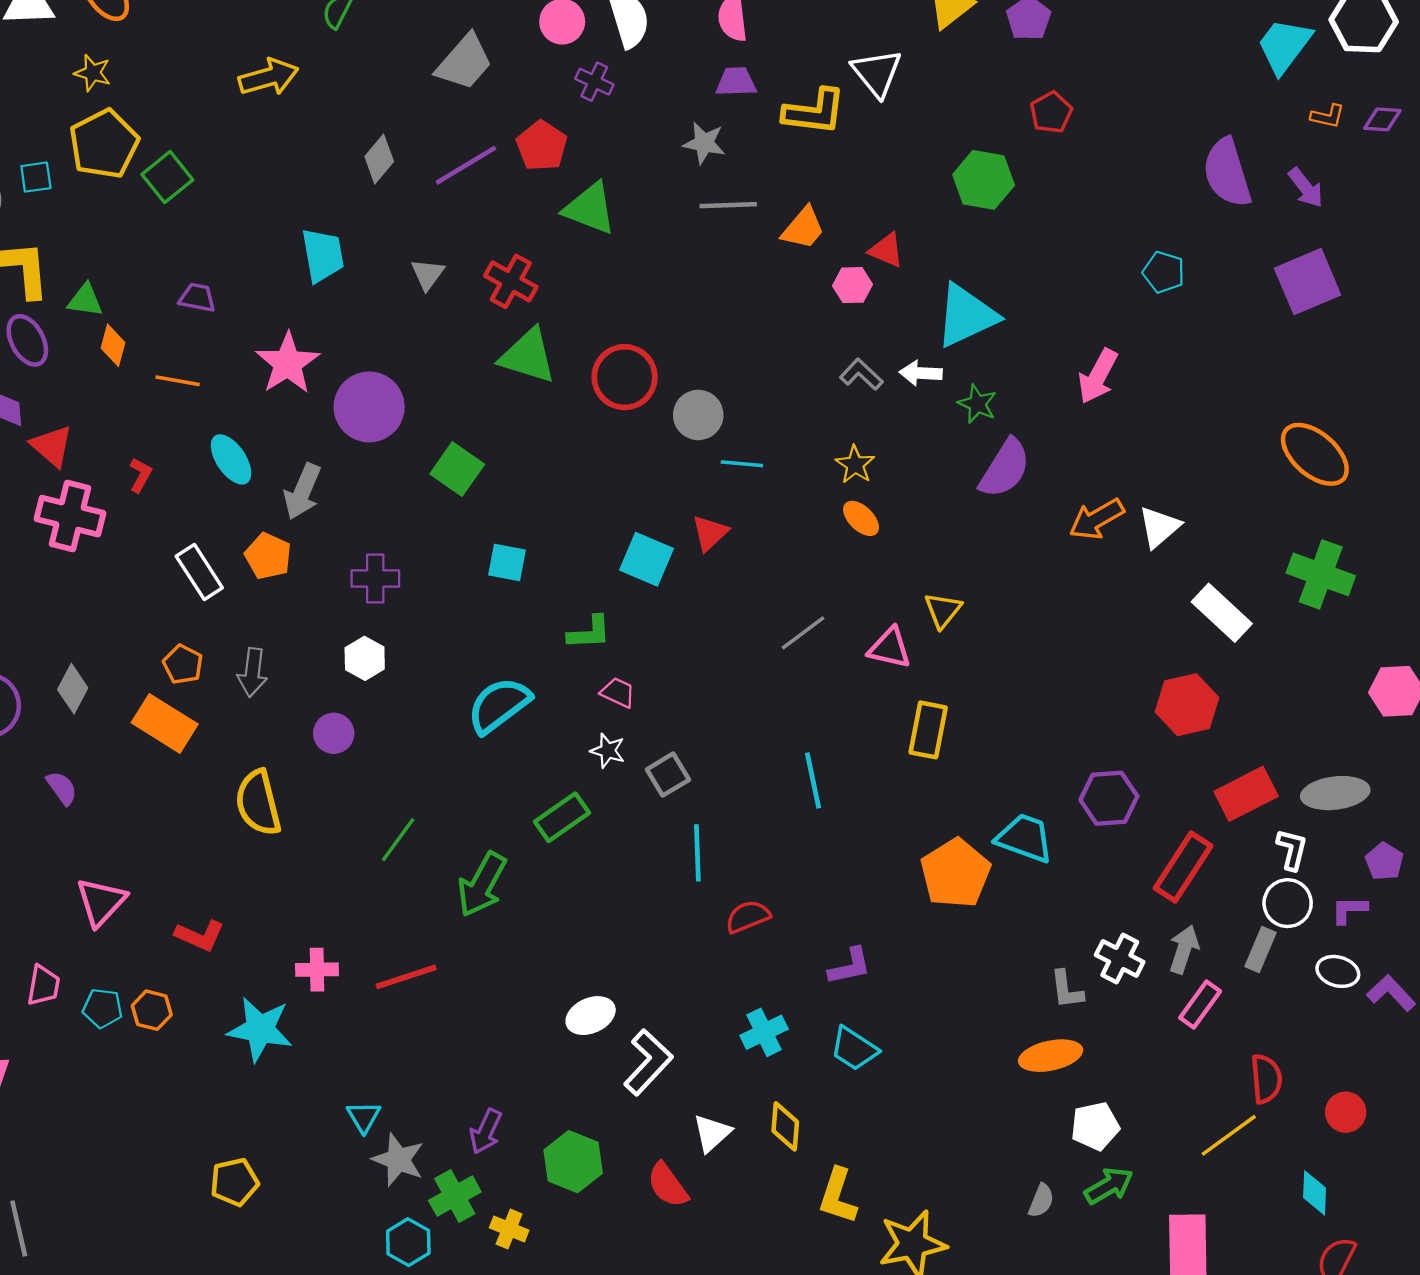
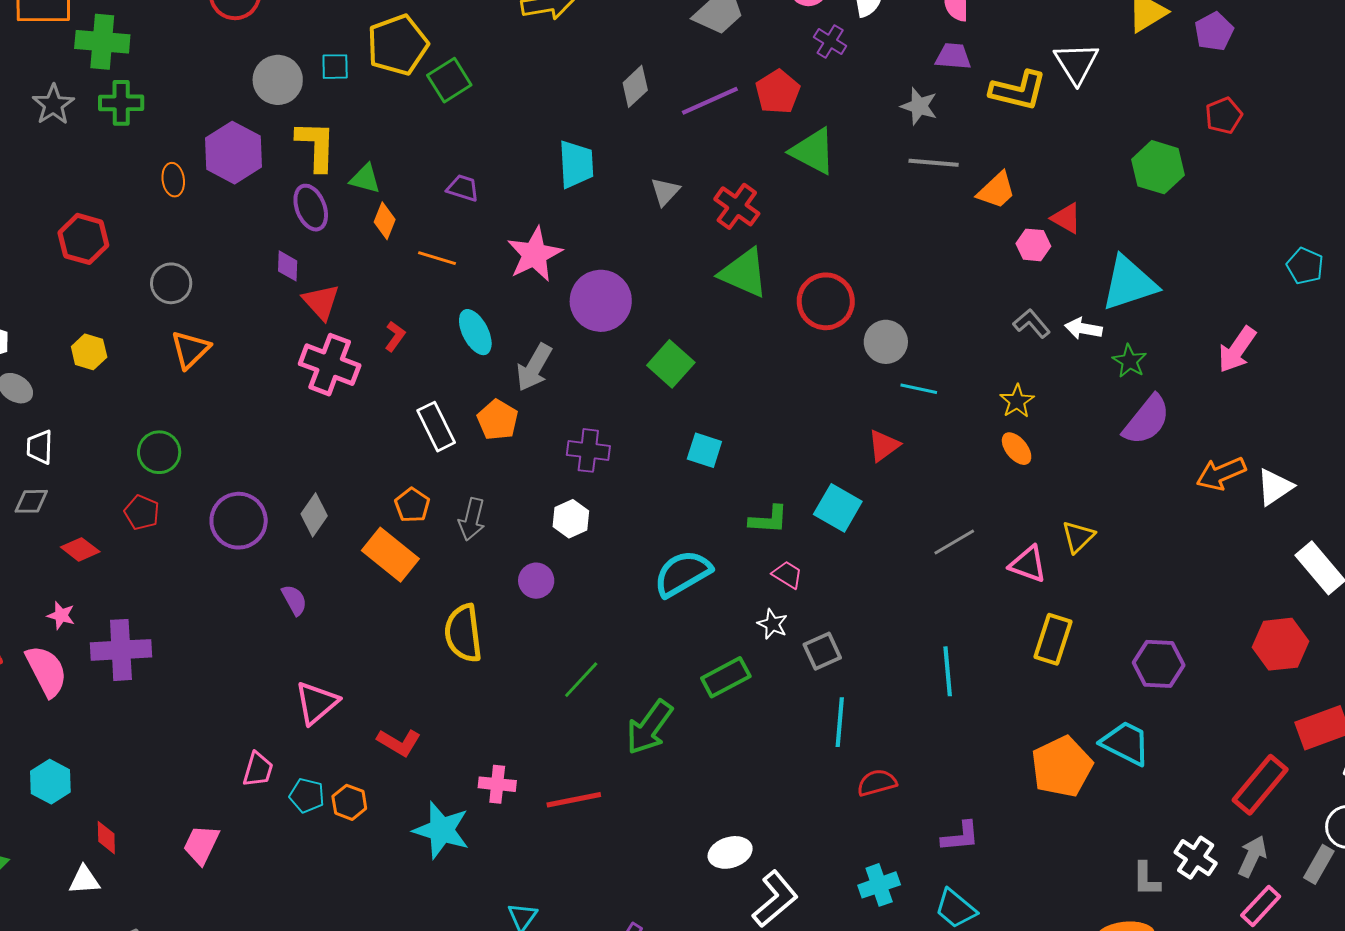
cyan square: (647, 559) -> (838, 508), moved
purple hexagon: (1109, 798) -> (1159, 664), moved

